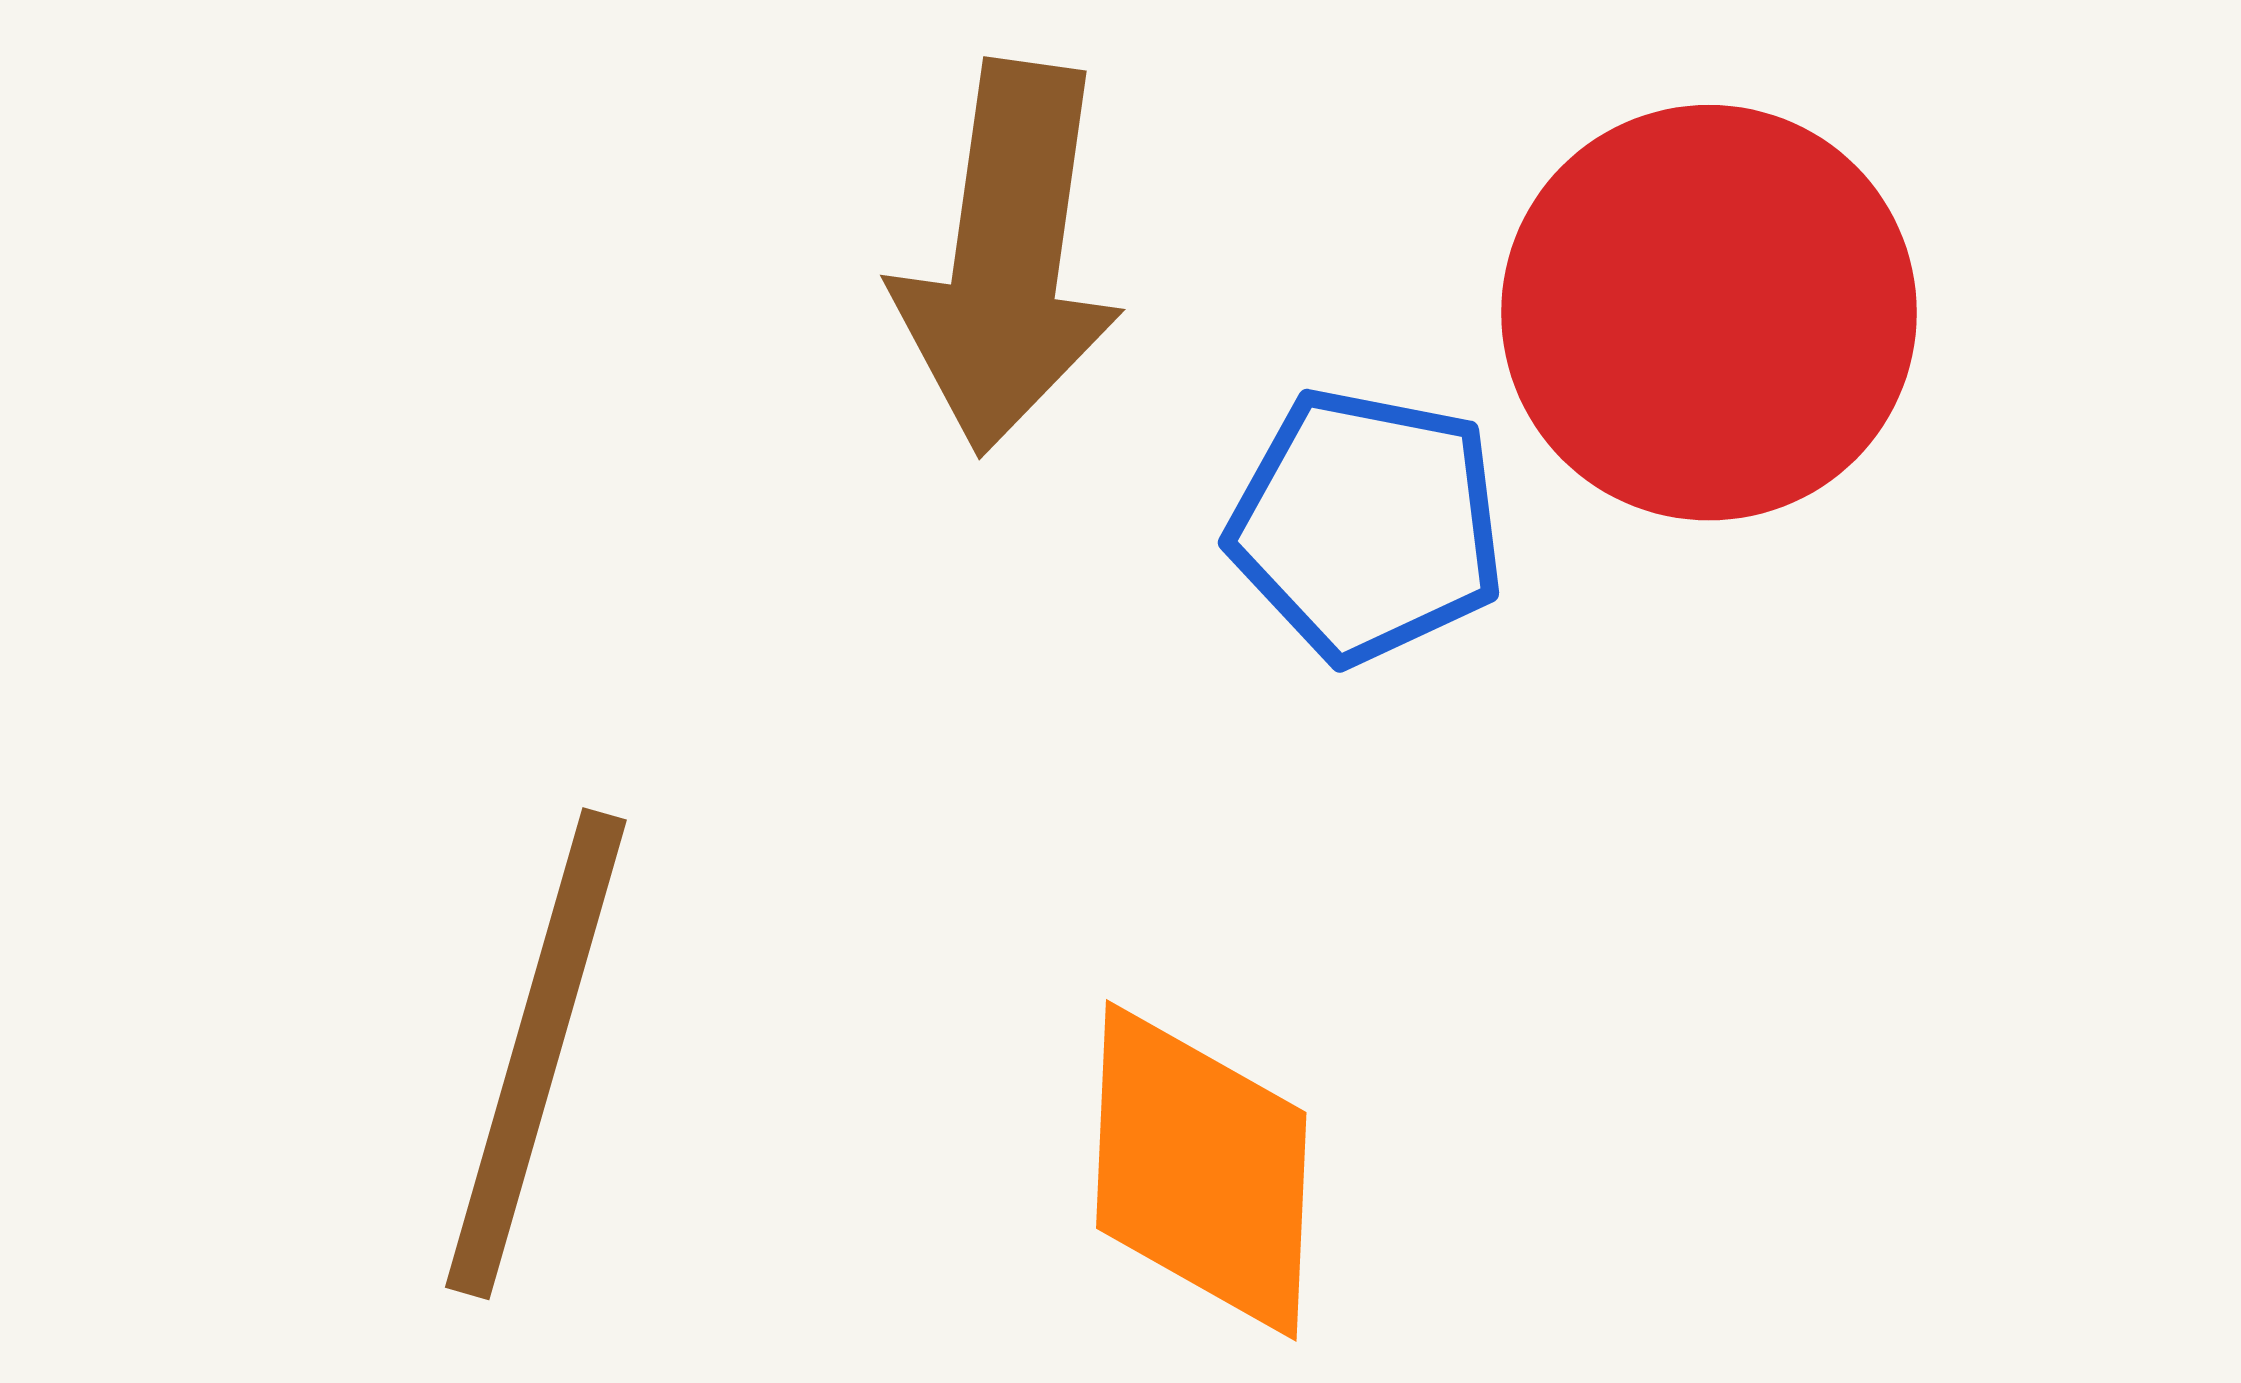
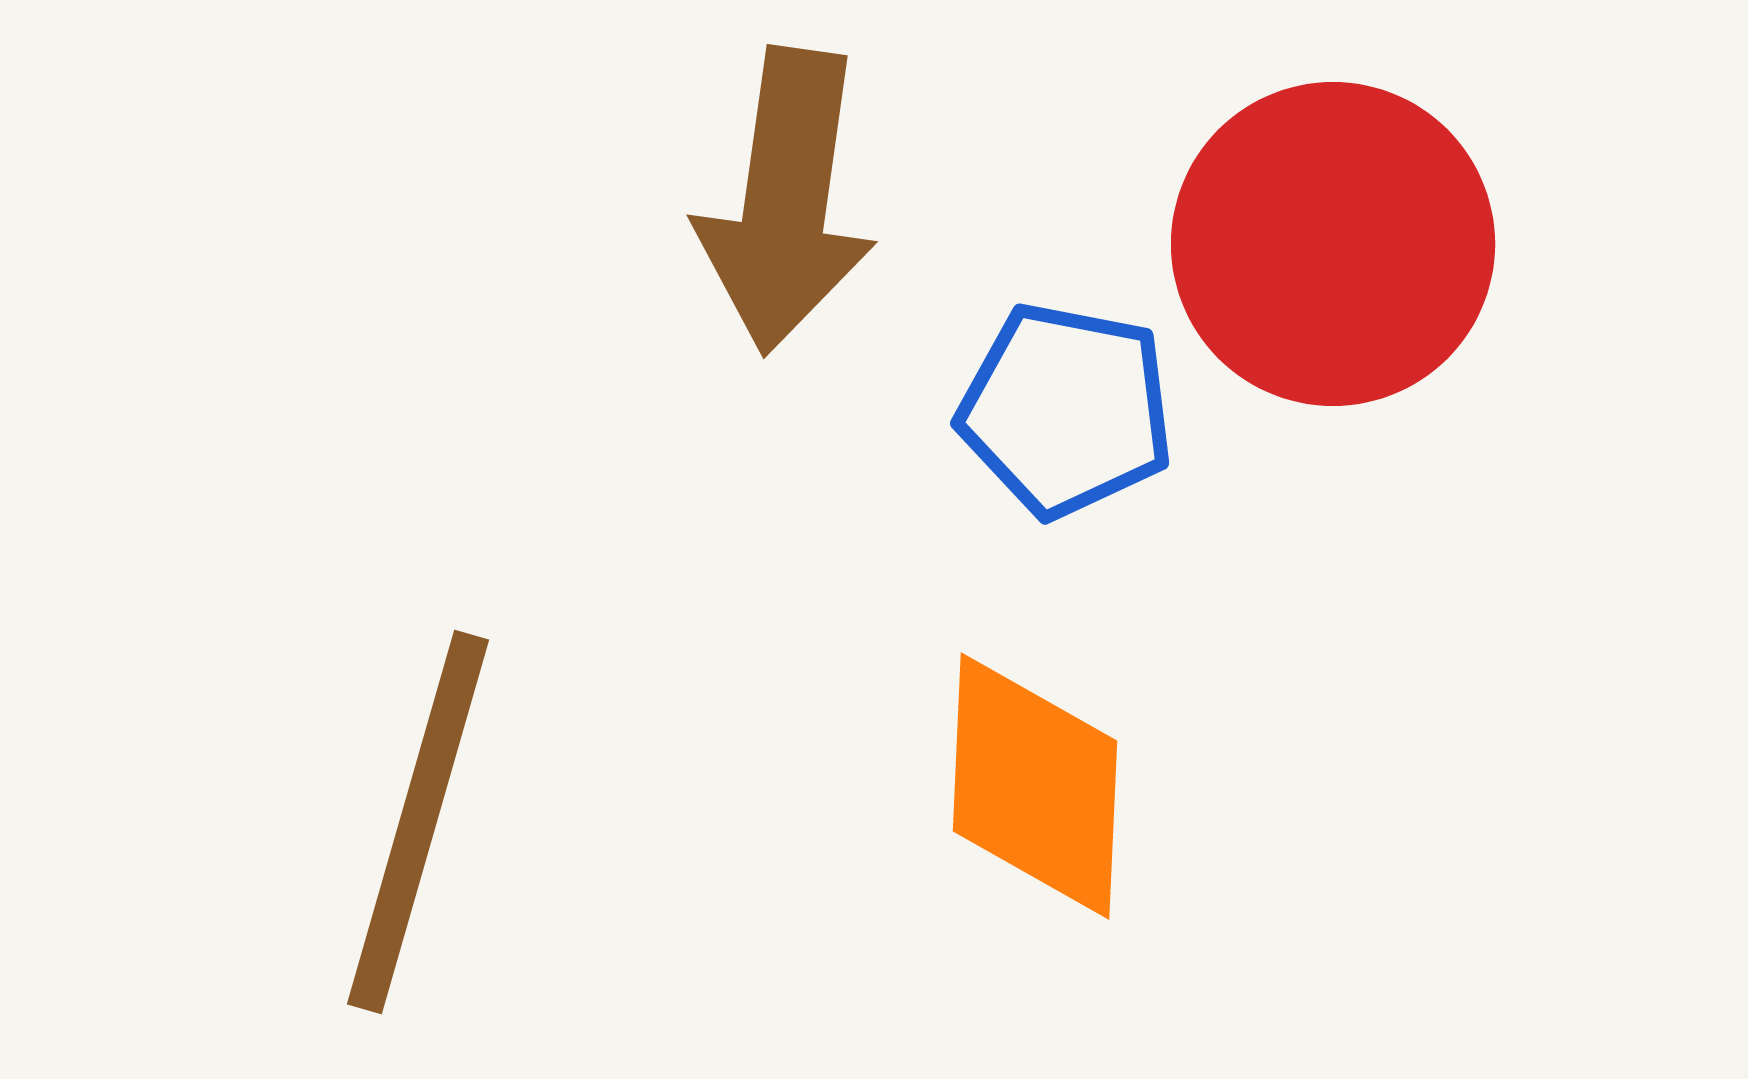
orange diamond: (1201, 1170) -> (1035, 786), moved

